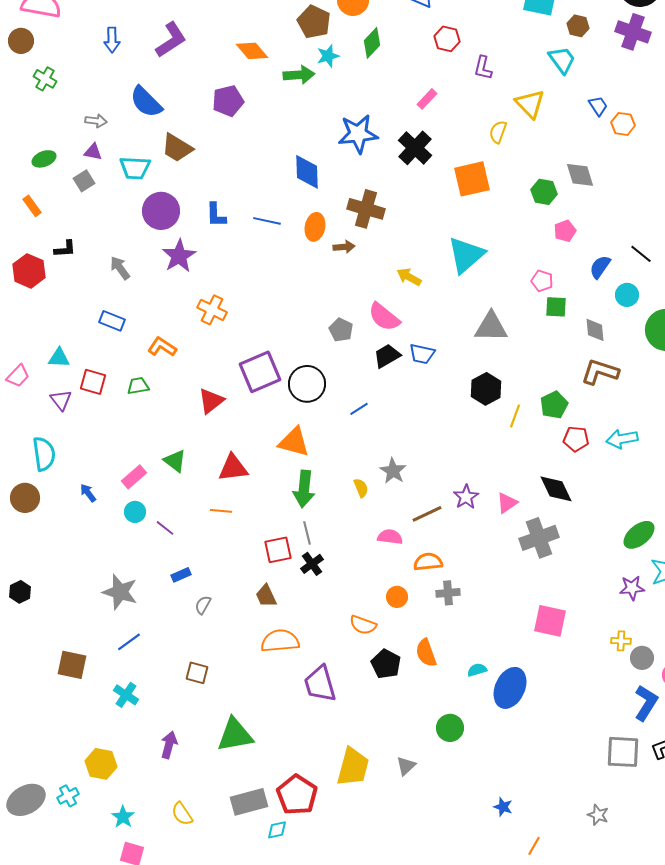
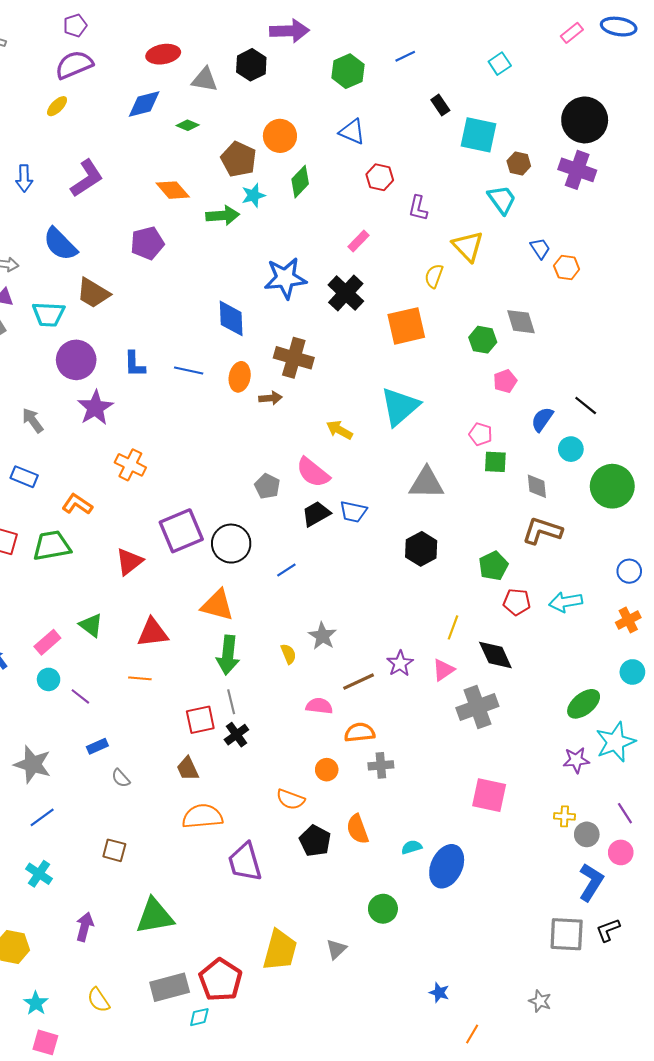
green trapezoid: (138, 386) -> (52, 546), size x1.6
yellow line: (515, 416) -> (453, 627), moved
gray semicircle: (203, 605) -> (121, 778), turned -72

